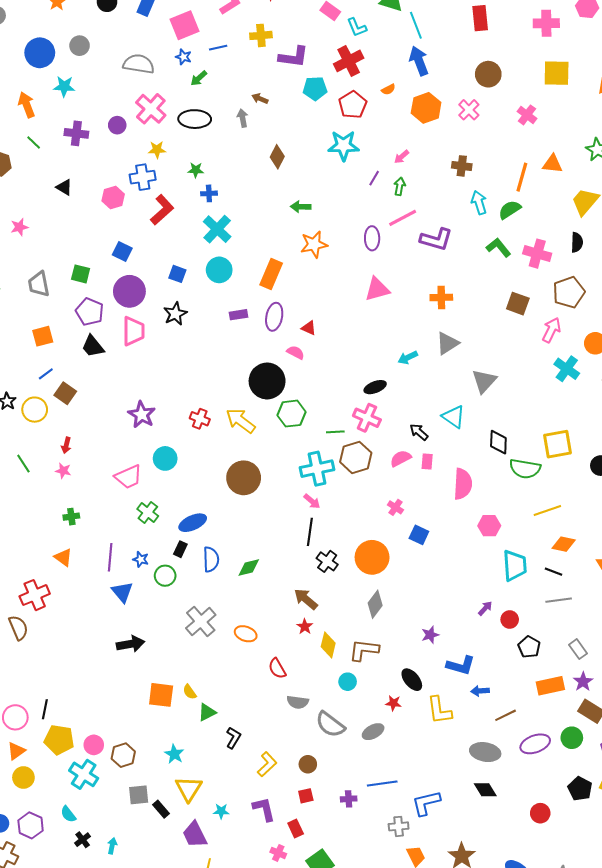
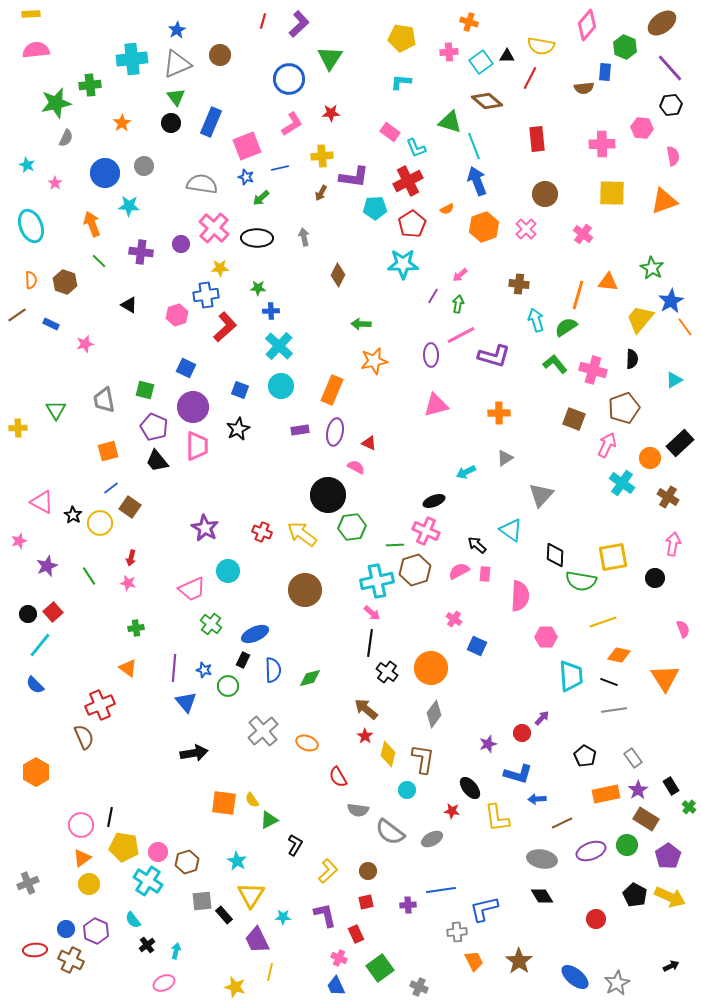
brown arrow: (260, 99) -> (321, 193), moved, turned -84
gray triangle: (447, 343) -> (505, 458), size x0.7
red circle: (510, 620) -> (522, 733), moved
brown L-shape: (364, 650) -> (423, 759), turned 92

